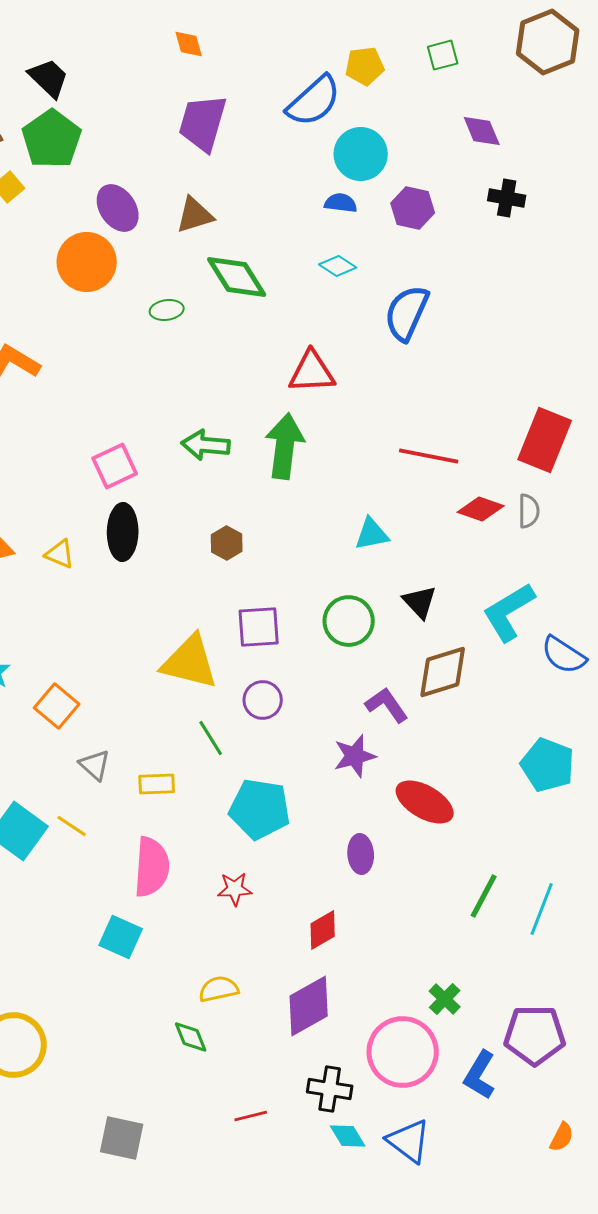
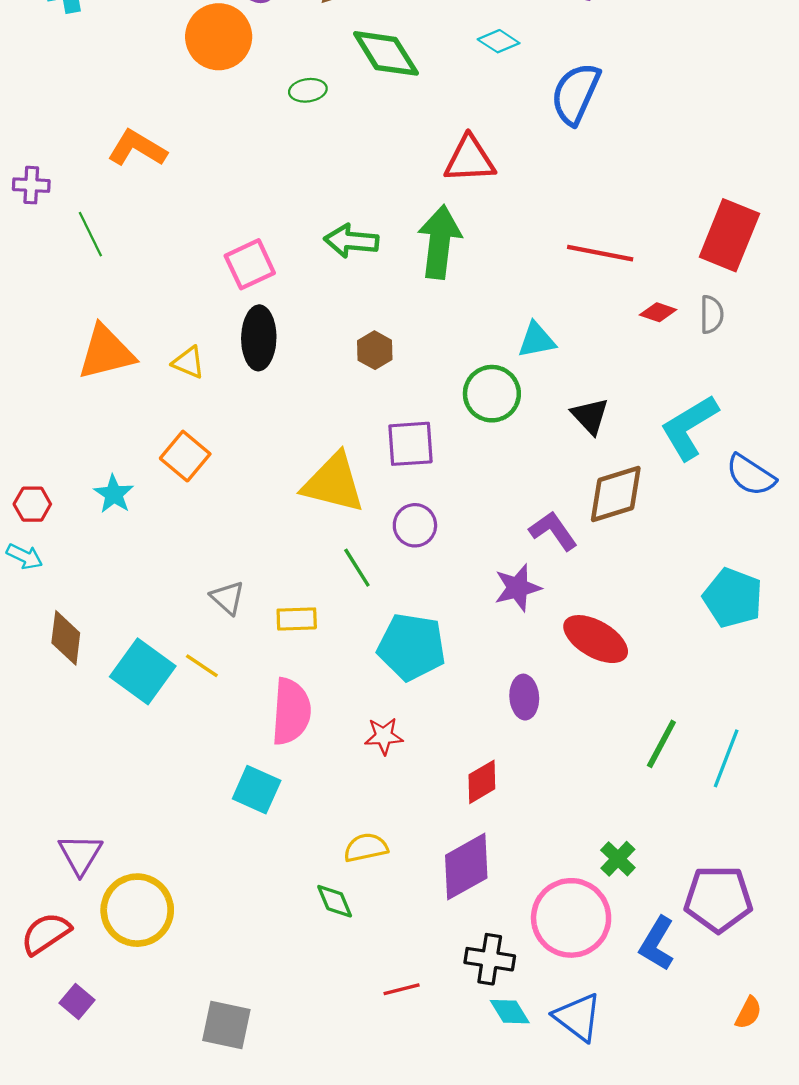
red diamond: (481, 509) -> (658, 312), size x0.7
green circle: (349, 621) -> (492, 394), moved
orange square: (57, 706) -> (185, 456), moved
gray square: (122, 1138) -> (226, 1025), moved

